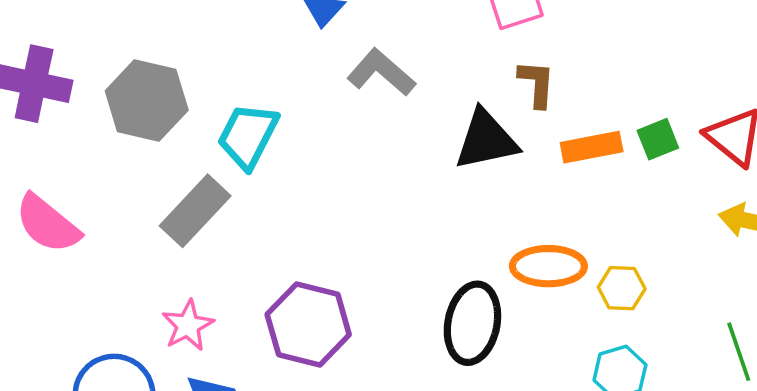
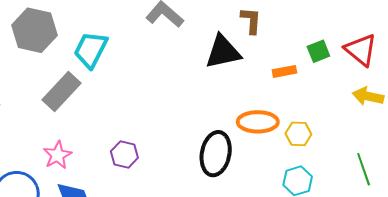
orange rectangle: (592, 147) -> (284, 71), moved, size x0.7
purple hexagon: (308, 325) -> (124, 154), size x0.6

